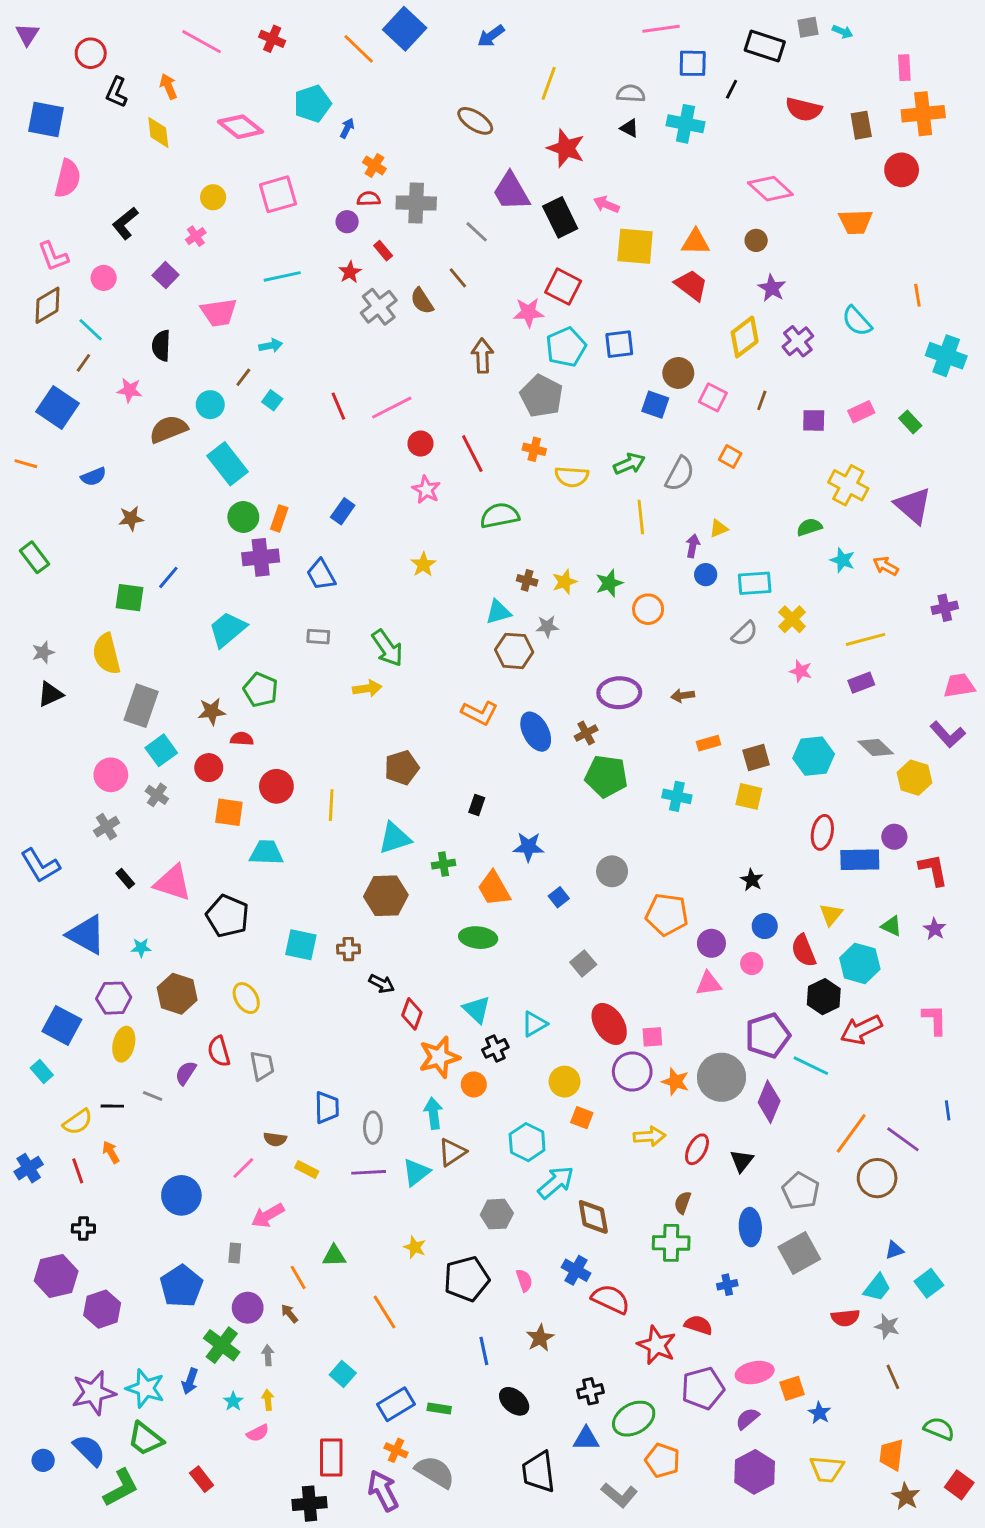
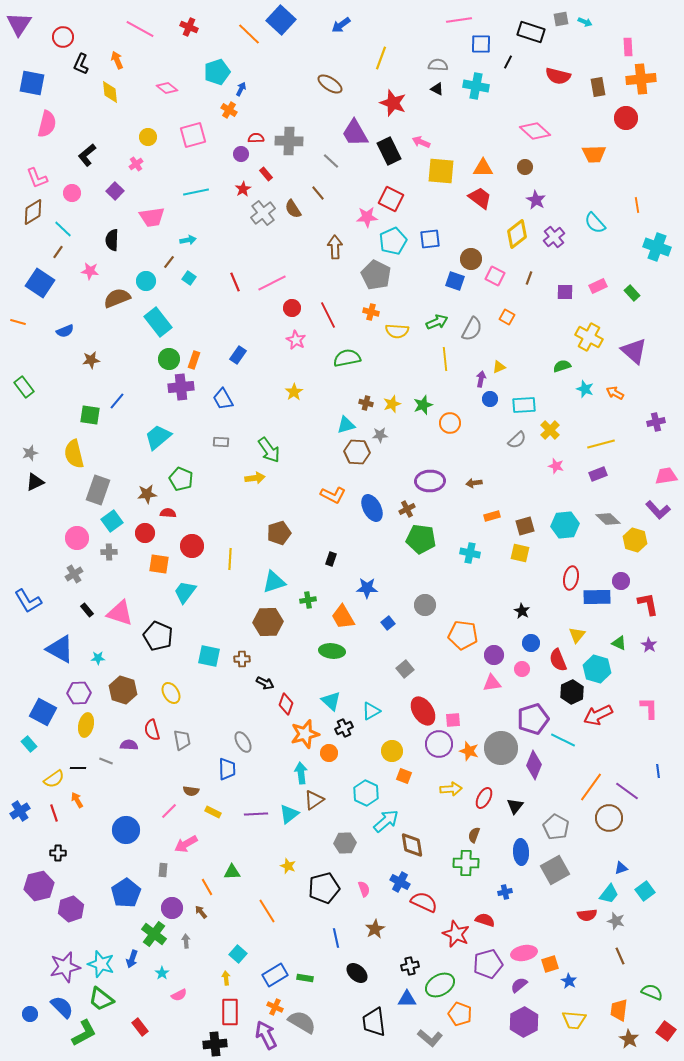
purple triangle: (27, 34) -> (19, 24), size x1.5
pink diamond: (240, 127) -> (167, 88), size x0.7
orange cross: (374, 166) -> (229, 110), moved
gray cross: (157, 795) -> (109, 552), turned -35
cyan trapezoid: (266, 853) -> (185, 592), turned -55
purple semicircle: (186, 1073) -> (129, 745), turned 60
gray ellipse: (373, 1128) -> (243, 742), moved, turned -30
yellow arrow: (268, 1400) -> (226, 978), moved

